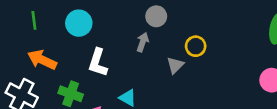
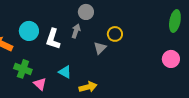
cyan circle: (79, 23) -> (29, 31), moved
white L-shape: (98, 62) -> (53, 39), moved

